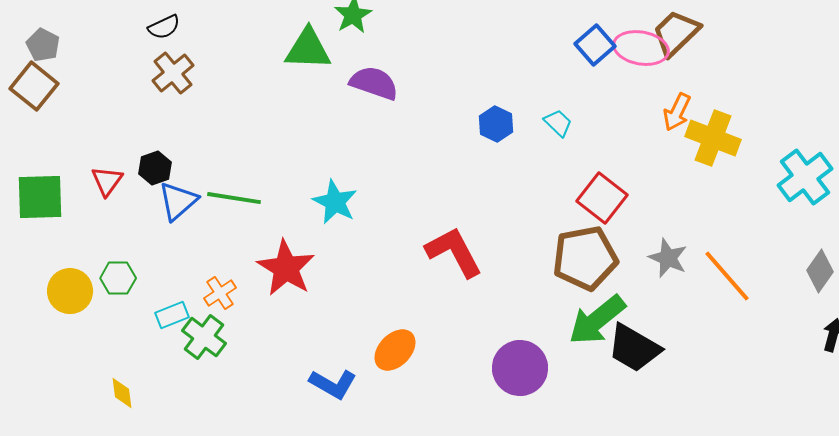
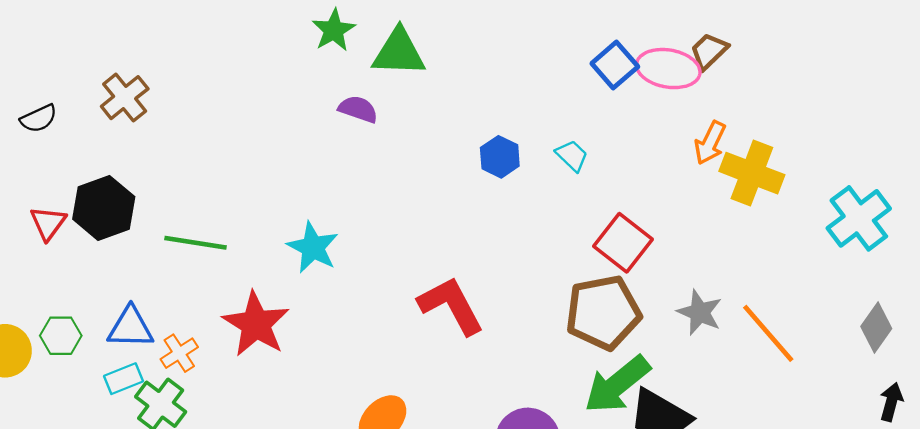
black semicircle: (164, 27) -> (39, 118), moved
brown trapezoid: (676, 33) -> (709, 51), size x0.7
green triangle: (308, 49) -> (399, 52), moved
purple semicircle: (374, 83) -> (358, 109), size x0.7
black hexagon: (155, 168) -> (104, 208), size x1.6
blue triangle: (178, 201) -> (130, 328), moved, turned 42

